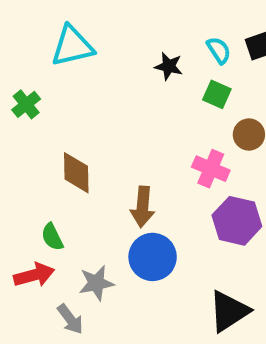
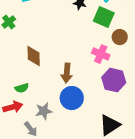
green square: (217, 94) -> (104, 17), size x1.5
green semicircle: (52, 237) -> (22, 88), turned -80

